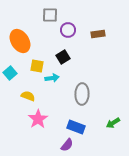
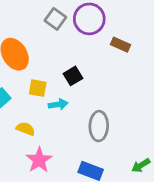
gray square: (50, 15) -> (55, 19), turned 35
purple circle: (68, 30) -> (89, 19), moved, size x1.5
brown rectangle: (98, 34) -> (120, 45), turned 32

